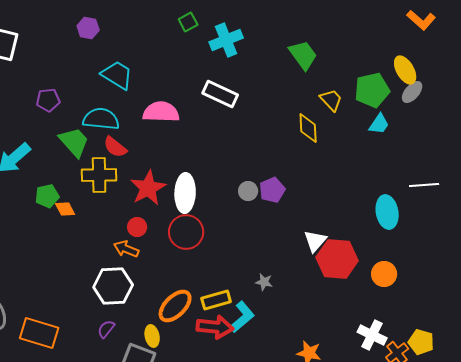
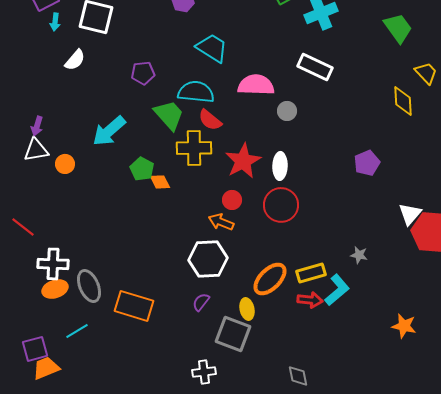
gray circle: (248, 191) -> (287, 111), moved
white ellipse: (185, 193) -> (280, 166), size x0.7
green pentagon: (47, 196) -> (142, 169), turned -30
red arrow: (215, 327) -> (310, 300), size x0.7

